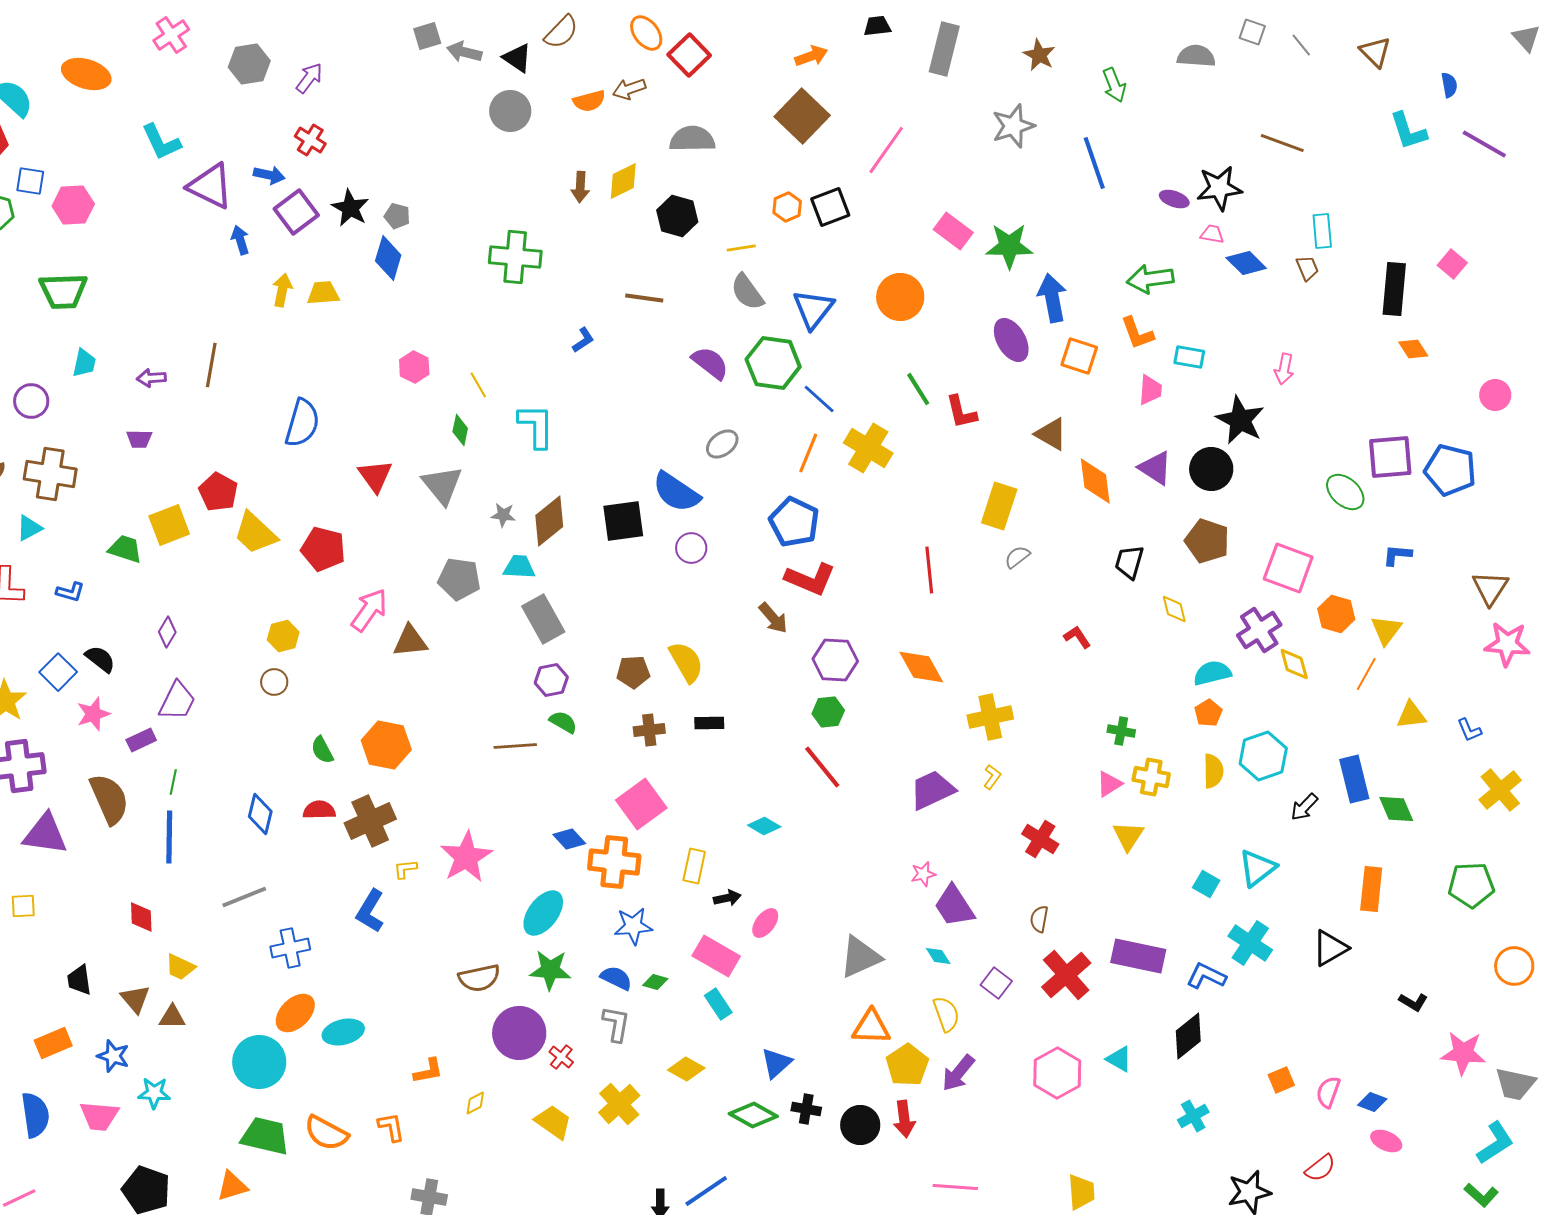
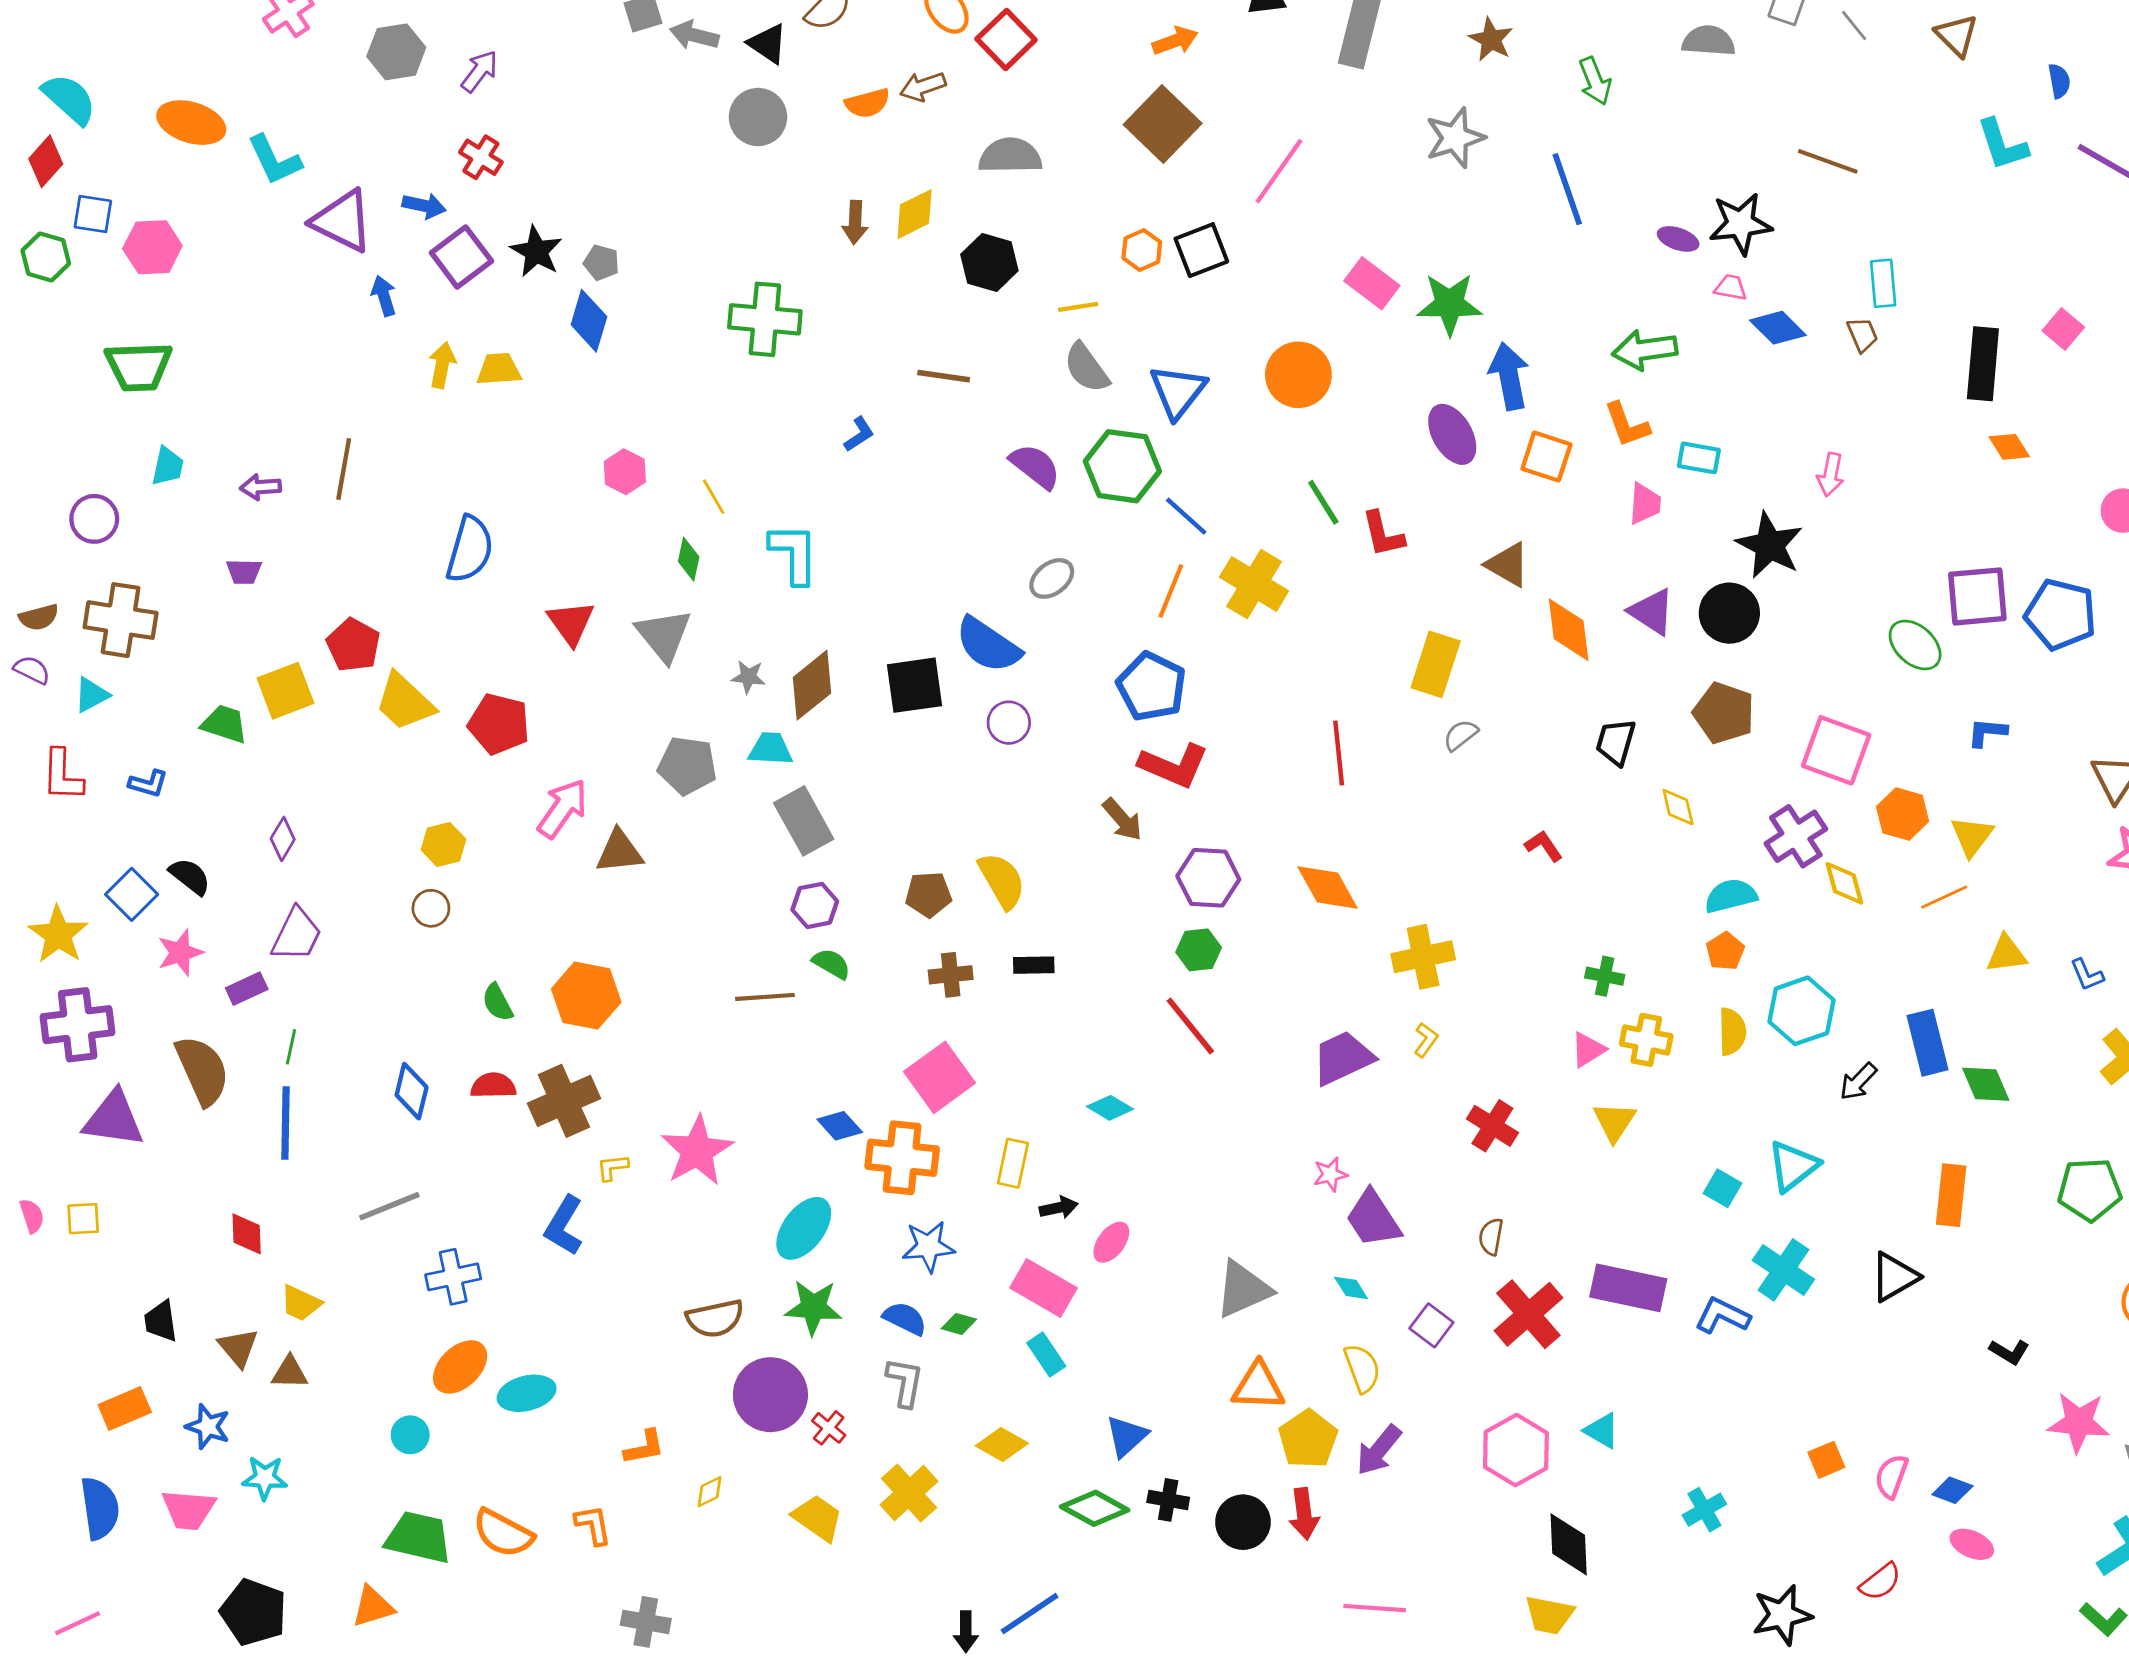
orange ellipse: (86, 74) -> (191, 123), moved
orange line: (1366, 674) -> (1944, 897), turned 36
black diamond: (1188, 1036) -> (1569, 1544), moved, turned -54
cyan circle: (259, 1062) -> (410, 1435), size x0.5
yellow trapezoid: (1081, 1192) -> (1549, 1615), turned 105

